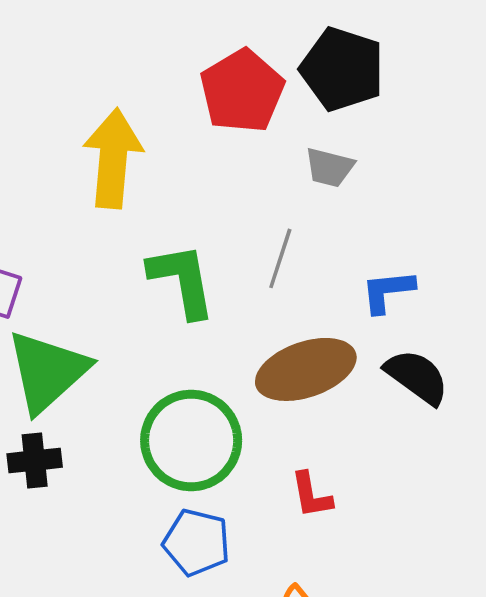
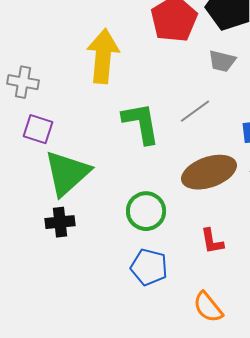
gray line: (280, 258) -> (195, 111), turned 36
green circle: (191, 440) -> (146, 211), size x0.7

